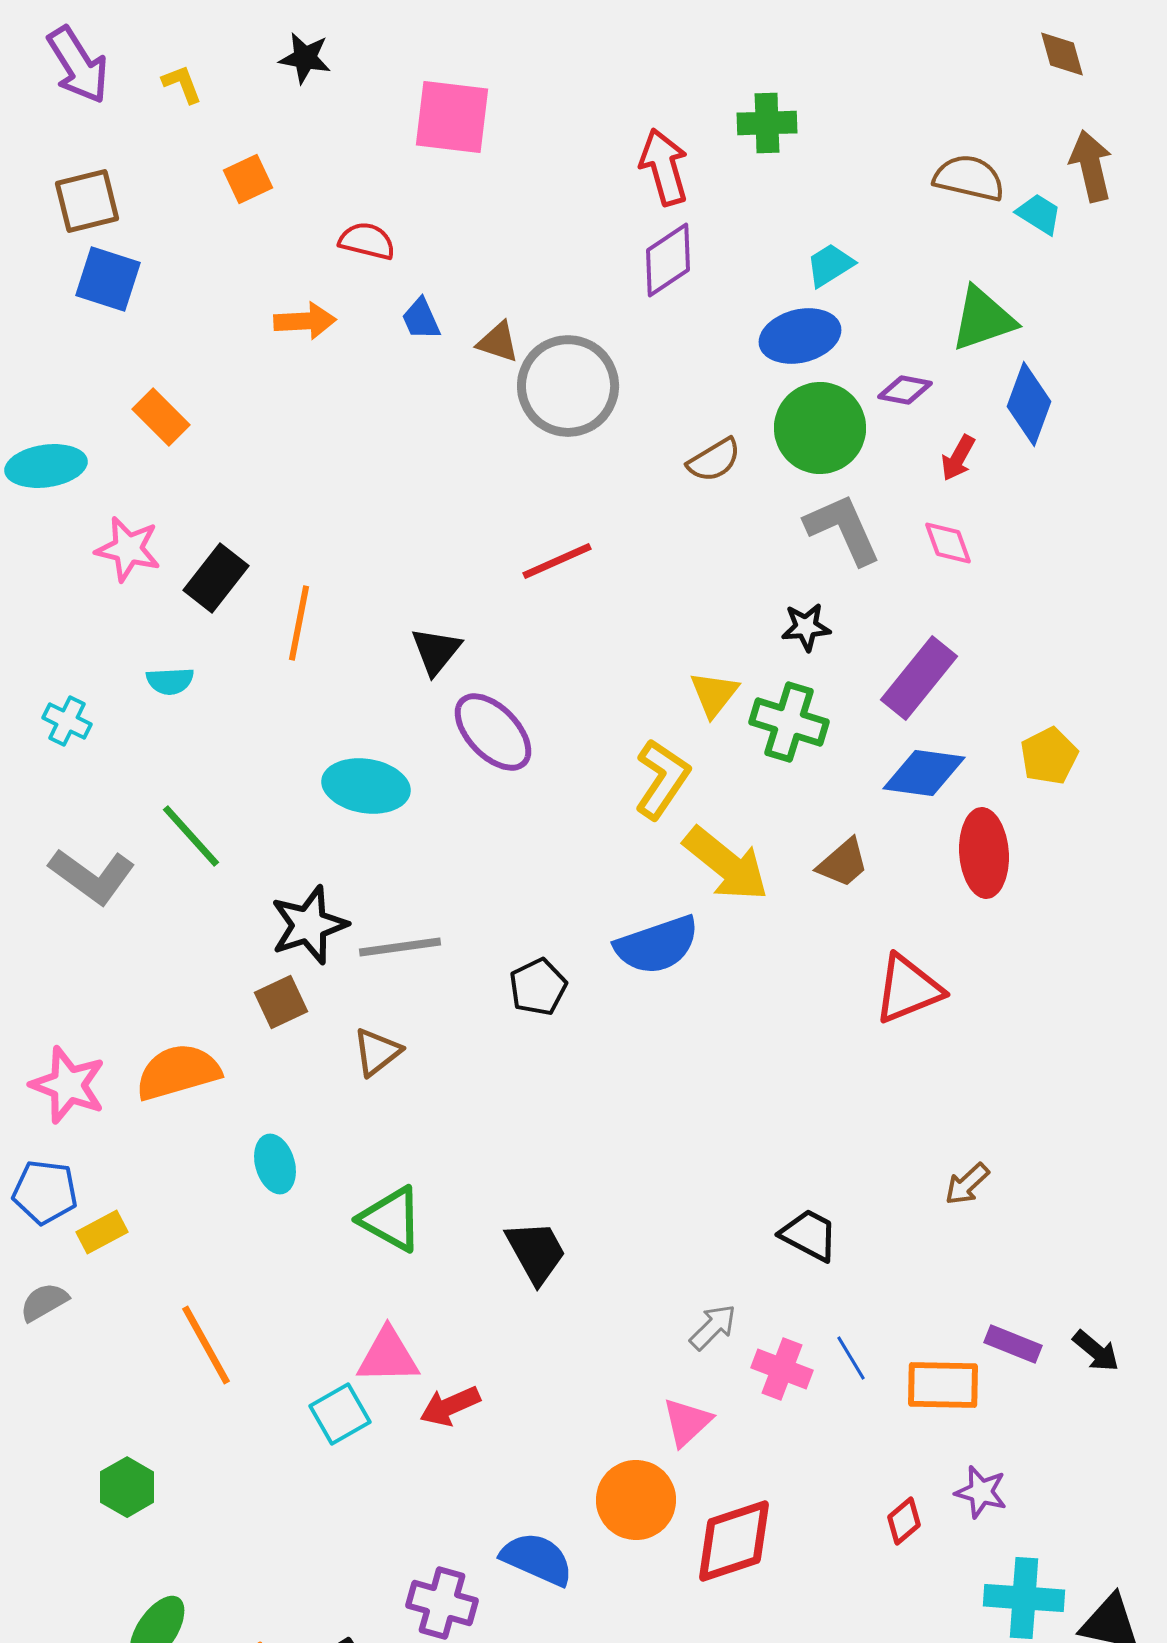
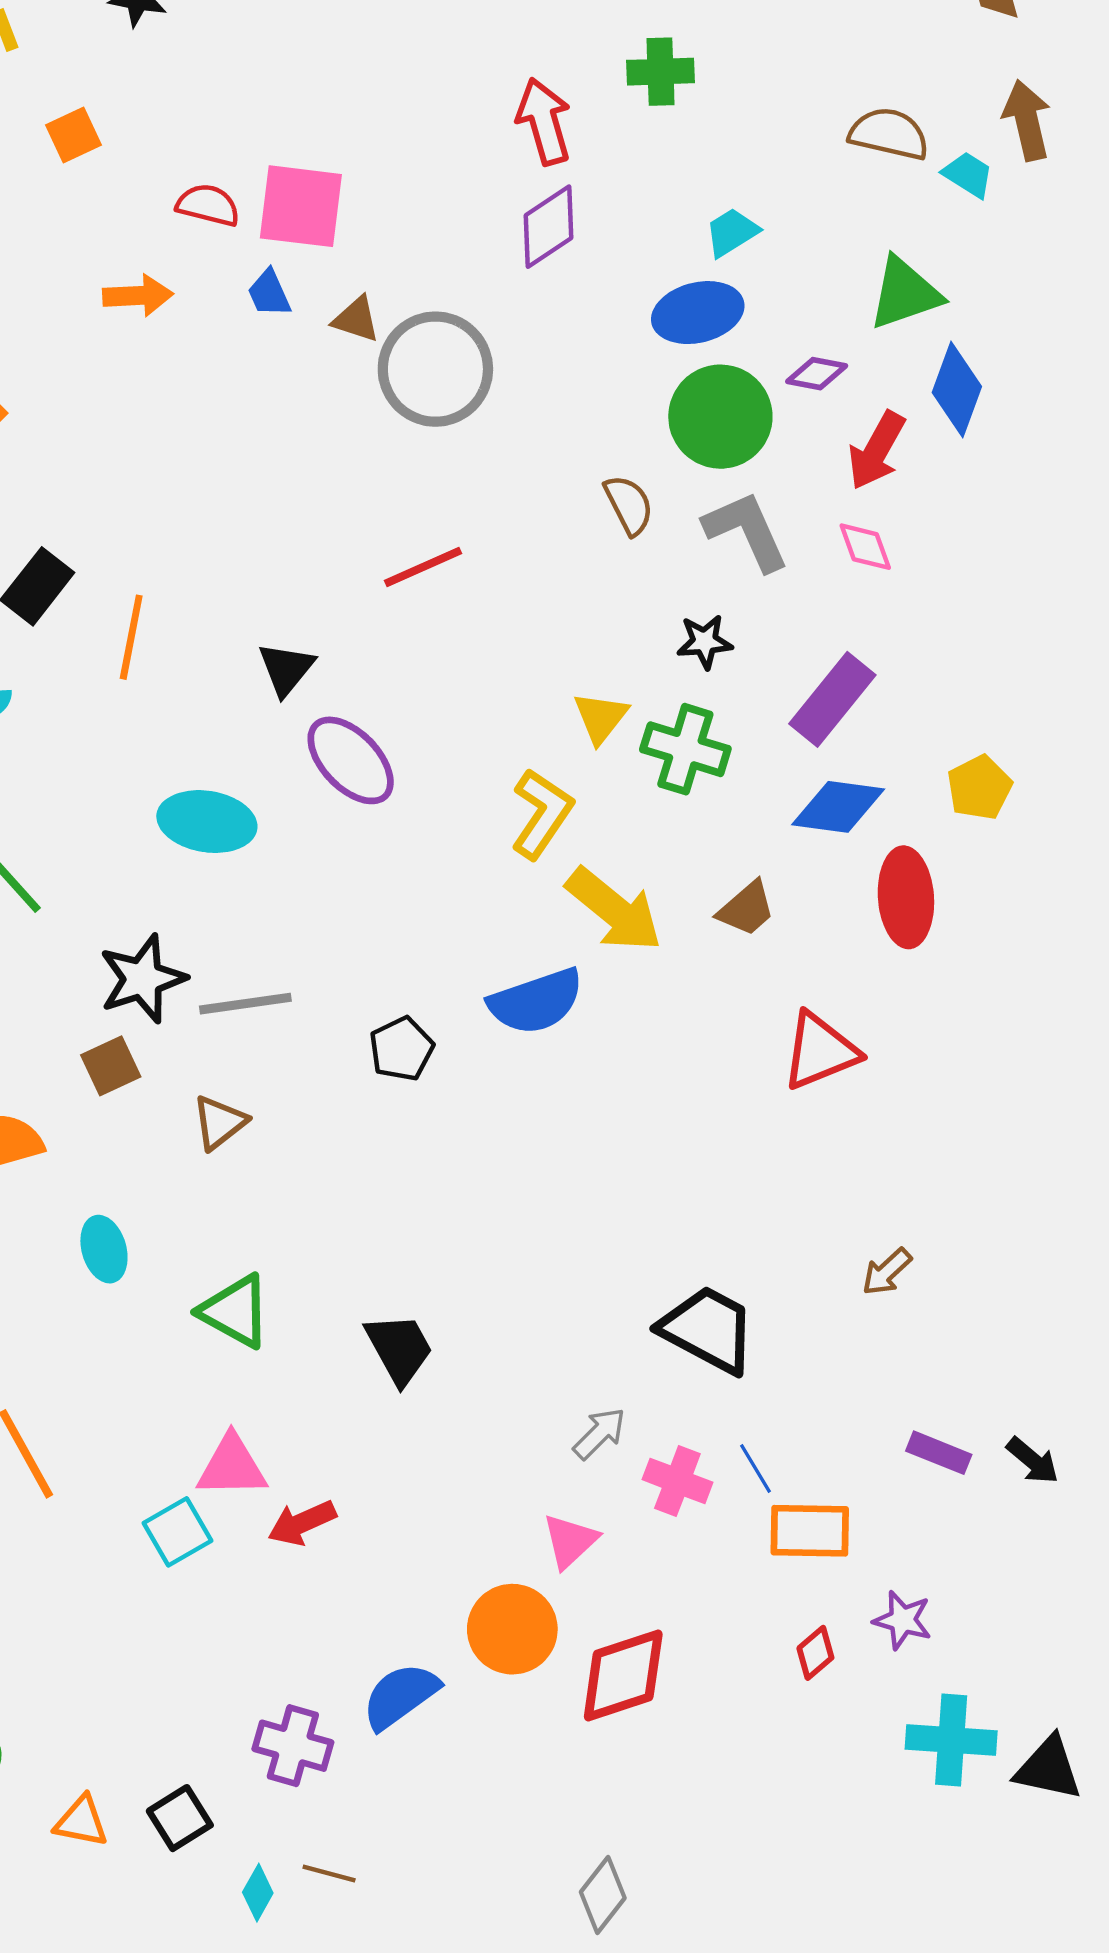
pink square: (452, 117) -> (301, 206), moved
red arrow: (958, 458) -> (877, 451), size x1.5
brown semicircle: (714, 460) -> (629, 505), moved, turned -86
black trapezoid: (809, 1235) -> (708, 1329), size x1.5
orange rectangle: (943, 1385) -> (810, 1531), moved
blue semicircle: (537, 1559) -> (400, 1696), turned -60

